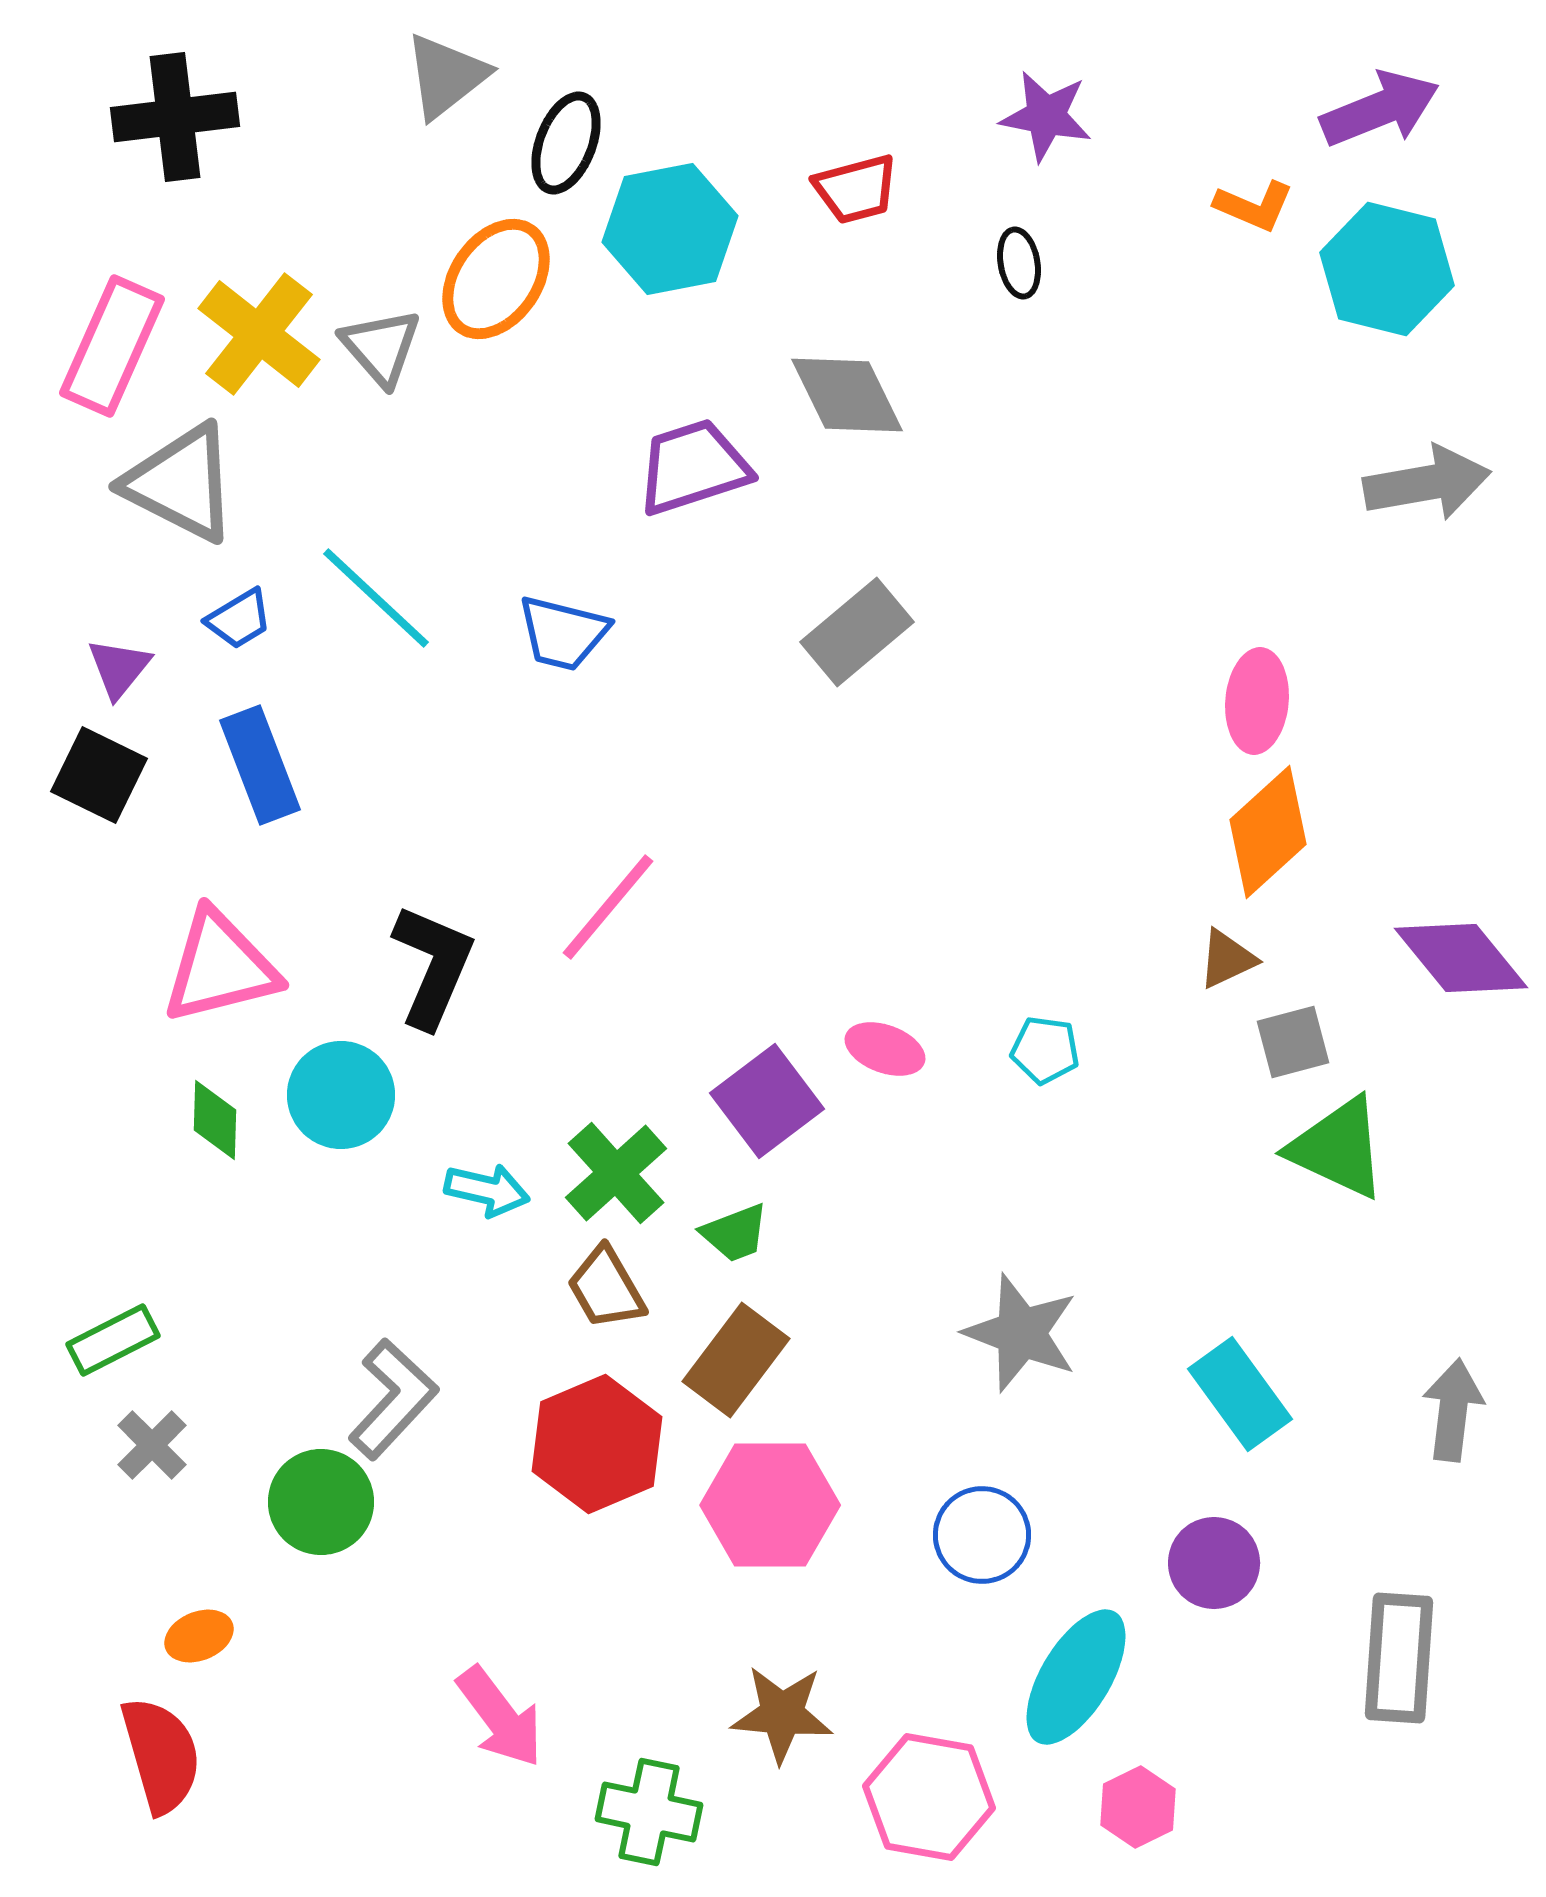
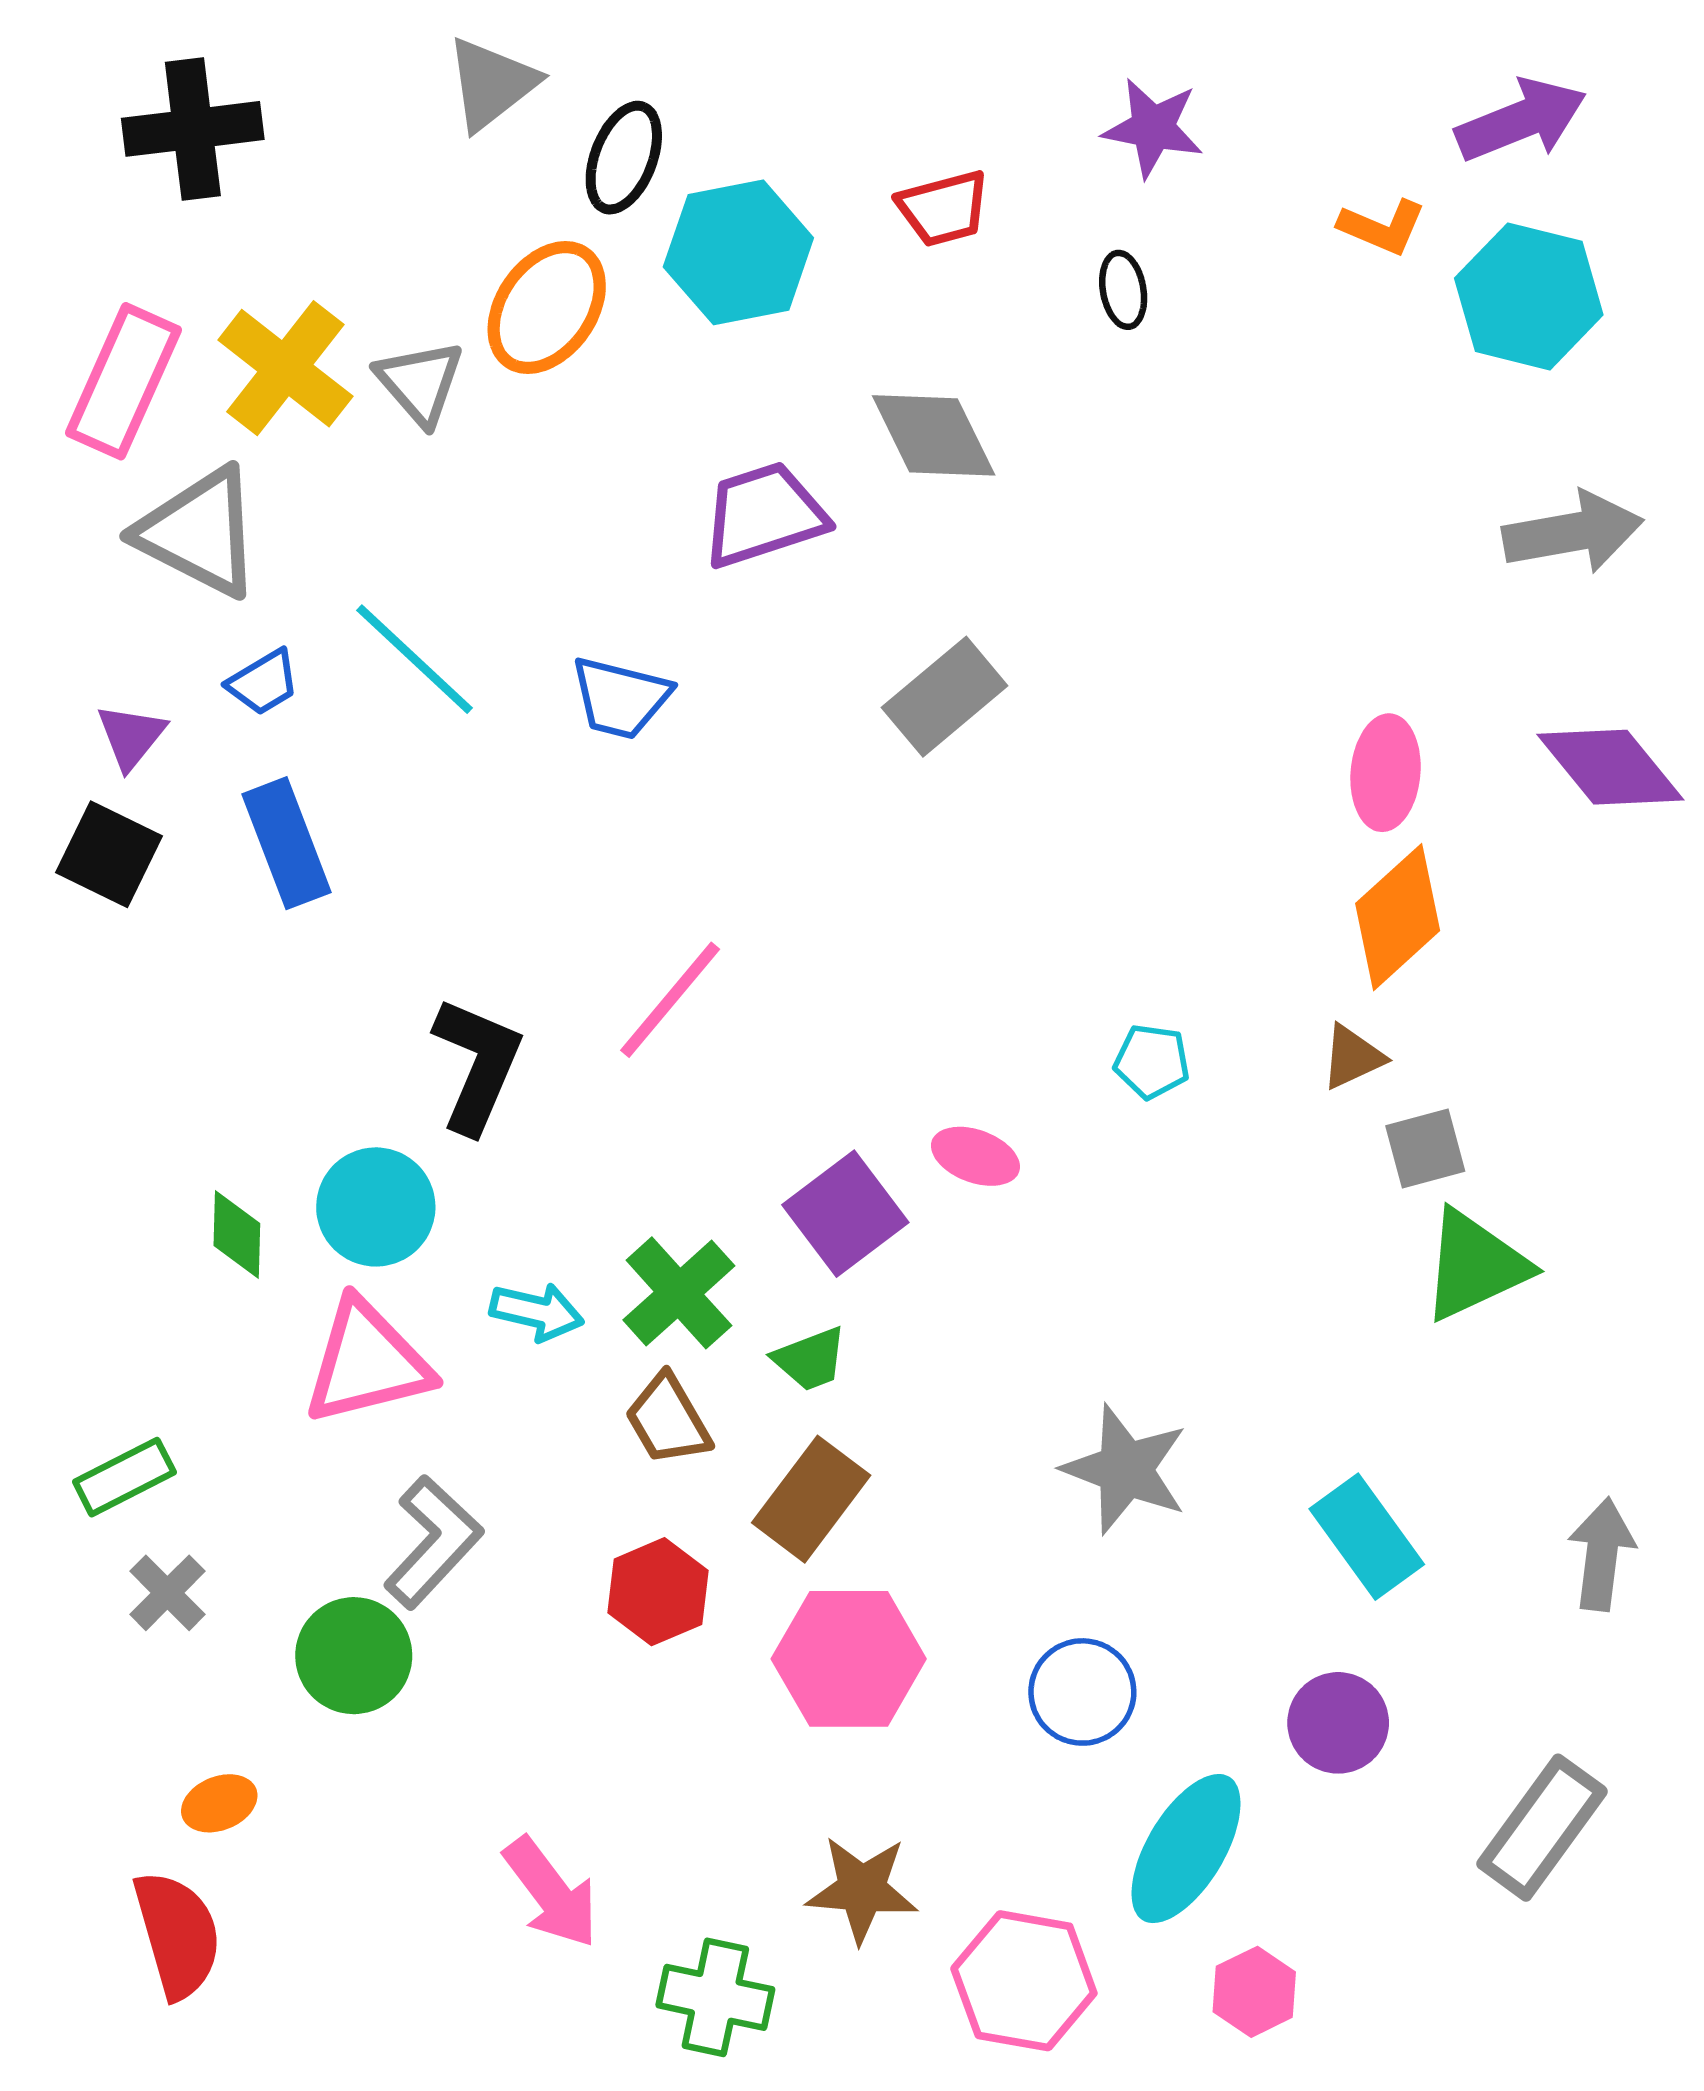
purple diamond: (1461, 958) -> (1610, 767), moved
pink triangle: (220, 967) -> (367, 1362), moved
cyan pentagon: (1045, 1050) -> (1152, 1061), moved
green triangle: (1338, 1148) -> (1475, 1265), turned -50
red hexagon: (597, 1444) -> (658, 1592), size x0.7
gray rectangle: (1399, 1658) -> (1542, 1828), turned 32

